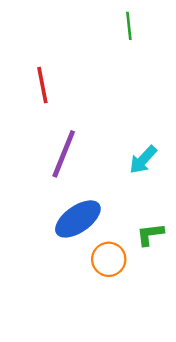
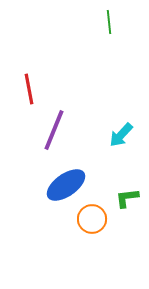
red line: (42, 85) -> (29, 89), moved

